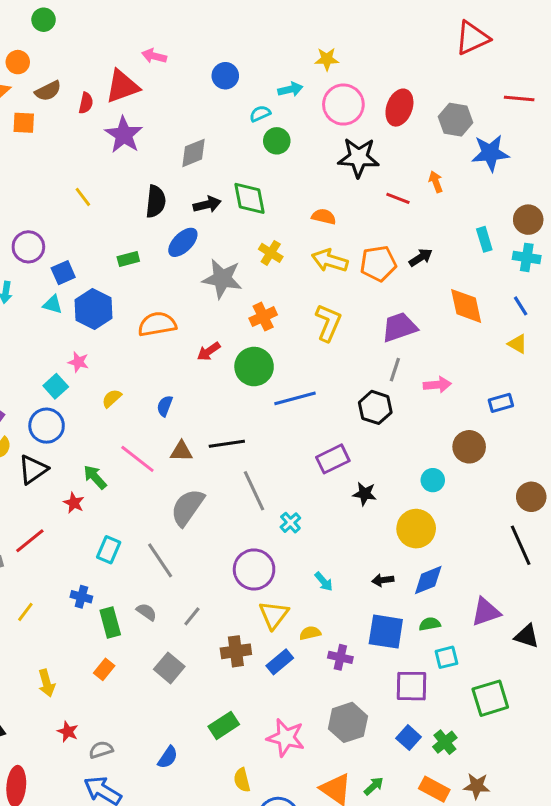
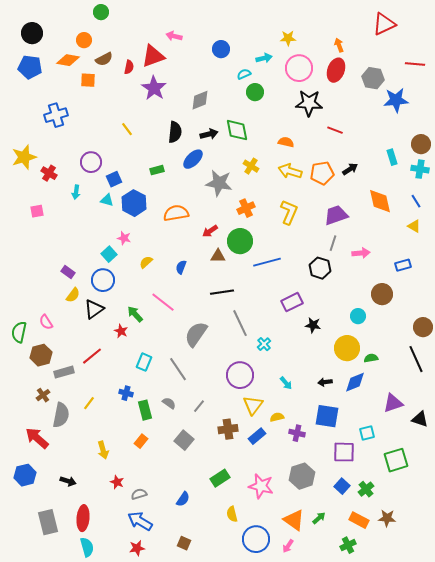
orange arrow: (436, 182) -> (339, 45), moved
brown triangle: (181, 451) -> (218, 256), moved
green semicircle: (430, 624) -> (371, 358), moved

